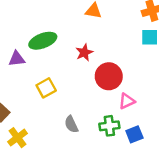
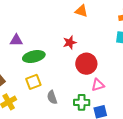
green ellipse: (43, 41) -> (34, 57), moved
yellow square: (46, 88) -> (33, 82), moved

